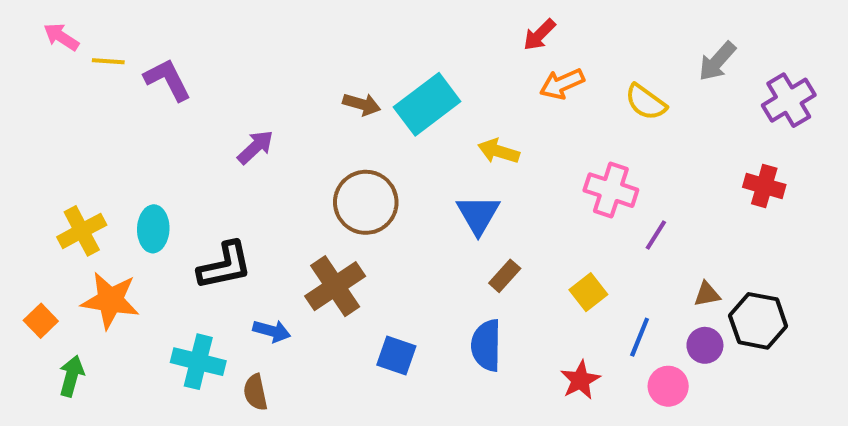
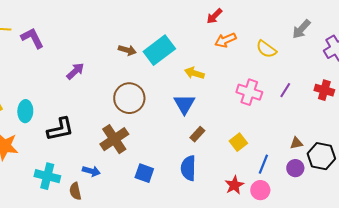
purple line: (656, 235) -> (285, 90), moved
blue arrow: (272, 331) -> (91, 171), moved
pink circle: (668, 386) -> (260, 190), moved

